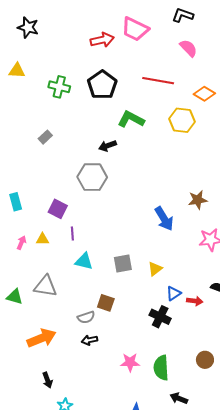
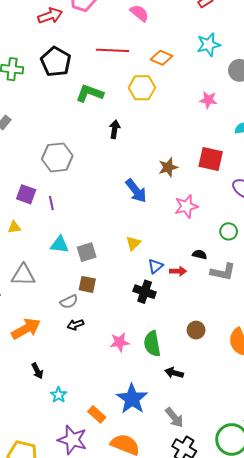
black arrow: (107, 146) -> (115, 129), moved, turned 126
purple line: (72, 234) -> (51, 203), moved
gray square: (123, 263) -> (87, 252), moved

